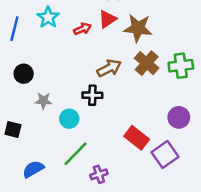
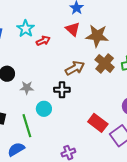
red triangle: (107, 19) -> (73, 29), turned -42
red arrow: (82, 29) -> (43, 41), moved
gray star: (43, 101) -> (27, 88), moved
green line: (76, 154) -> (27, 126), moved, turned -60

